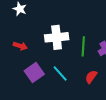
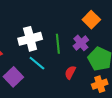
cyan line: (60, 74) -> (37, 63), moved

